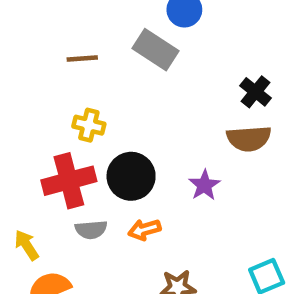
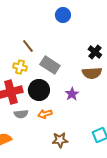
gray rectangle: (155, 50) -> (50, 65), moved
brown line: (82, 59) -> (28, 46), moved, turned 56

